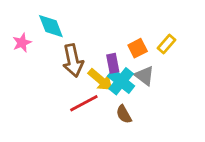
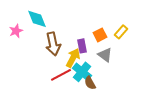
yellow arrow: (100, 80) -> (73, 58), turned -102
cyan cross: (121, 81) -> (82, 72), moved

